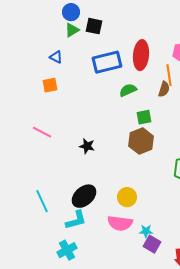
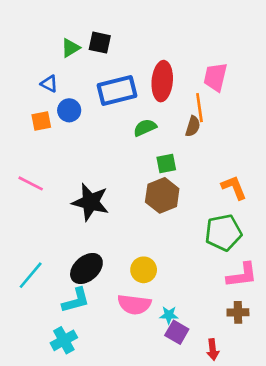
blue circle: (71, 12) -> (69, 110), moved
black star: (87, 146) -> (90, 202), size x1.8
cyan line: (42, 201) -> (31, 275), turned 65

